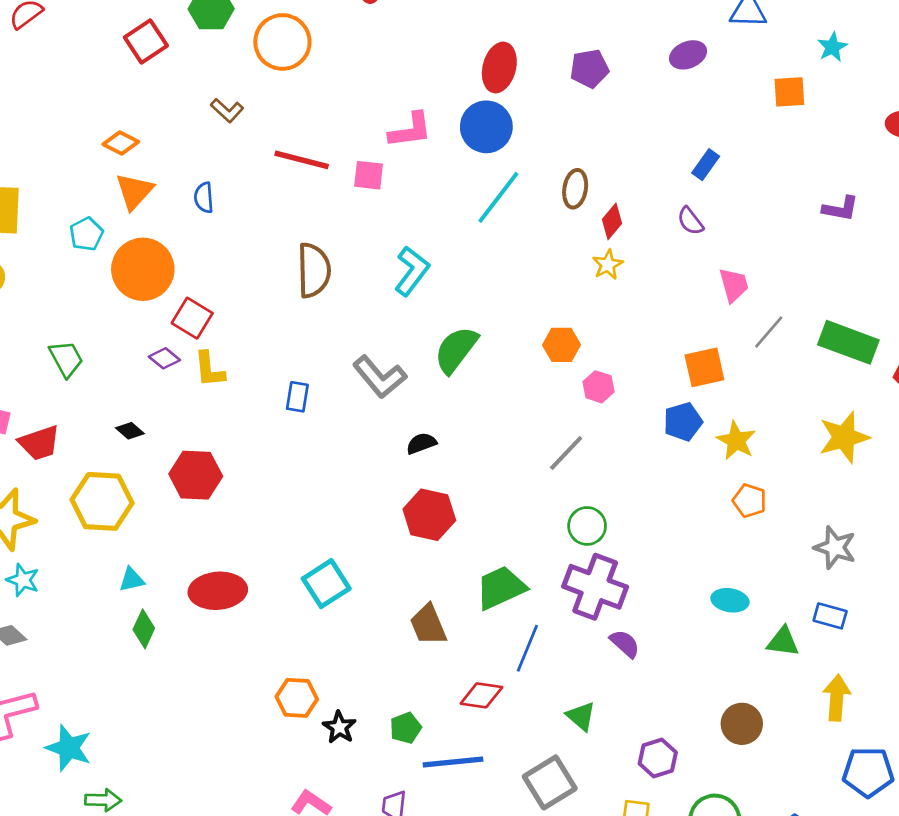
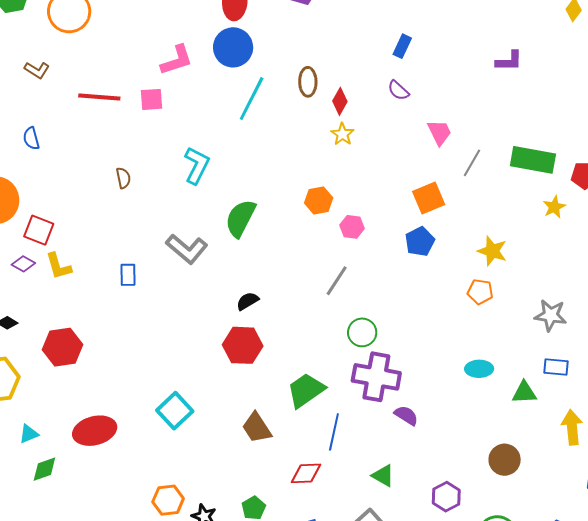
brown semicircle: (314, 270) -> (123, 178), size x0.5
yellow star: (844, 437) -> (554, 207), moved, size x0.6
yellow star: (736, 441) -> (492, 251), moved
black semicircle: (421, 443) -> (247, 301), moved
green diamond: (144, 629) -> (44, 469), turned 56

